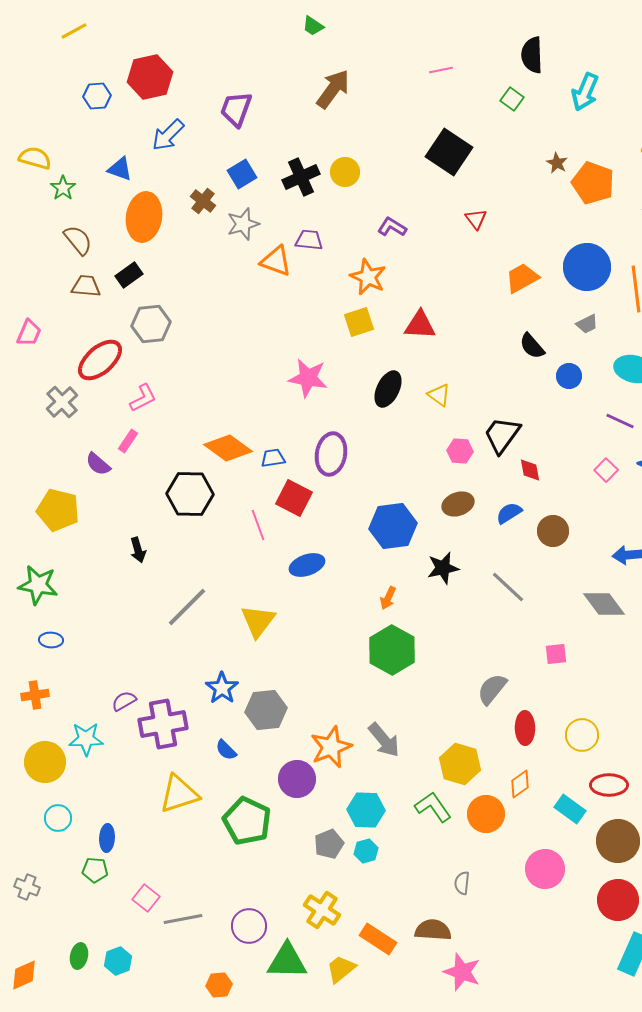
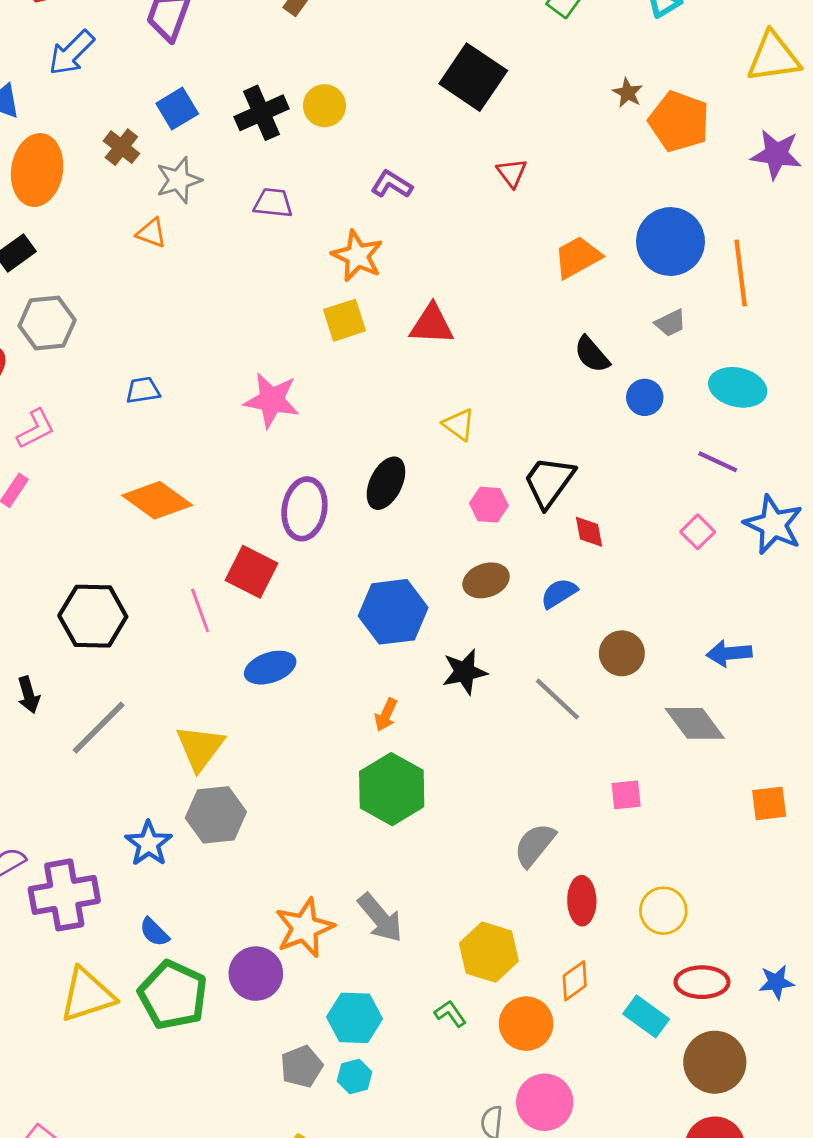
orange triangle: (276, 261) -> (151, 233), moved, size x0.7
black ellipse: (388, 389) -> (386, 483), moved
blue trapezoid: (273, 458) -> (143, 390), moved
black hexagon: (190, 494) -> (93, 616), moved
brown circle: (553, 531) -> (622, 653), moved
black arrow: (138, 550) -> (29, 695), moved
gray hexagon: (266, 710) -> (216, 815), moved
green L-shape: (433, 807) -> (450, 1014), size x0.6
green pentagon: (247, 821) -> (173, 995), moved
pink circle: (545, 869) -> (545, 1102), moved

